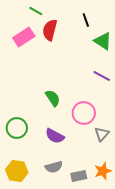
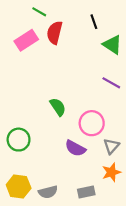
purple semicircle: (55, 136) -> (75, 148), moved
gray semicircle: (54, 167) -> (48, 192), moved
orange star: (103, 171) -> (111, 172), moved

